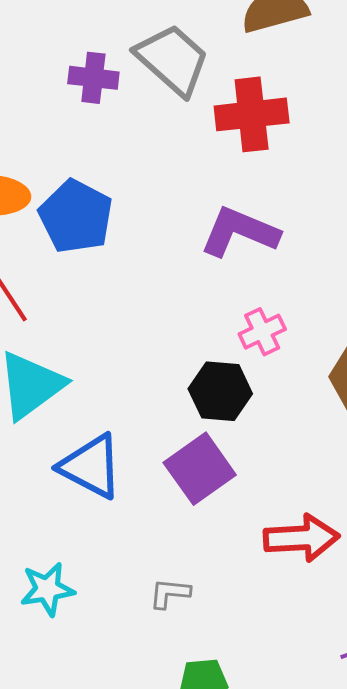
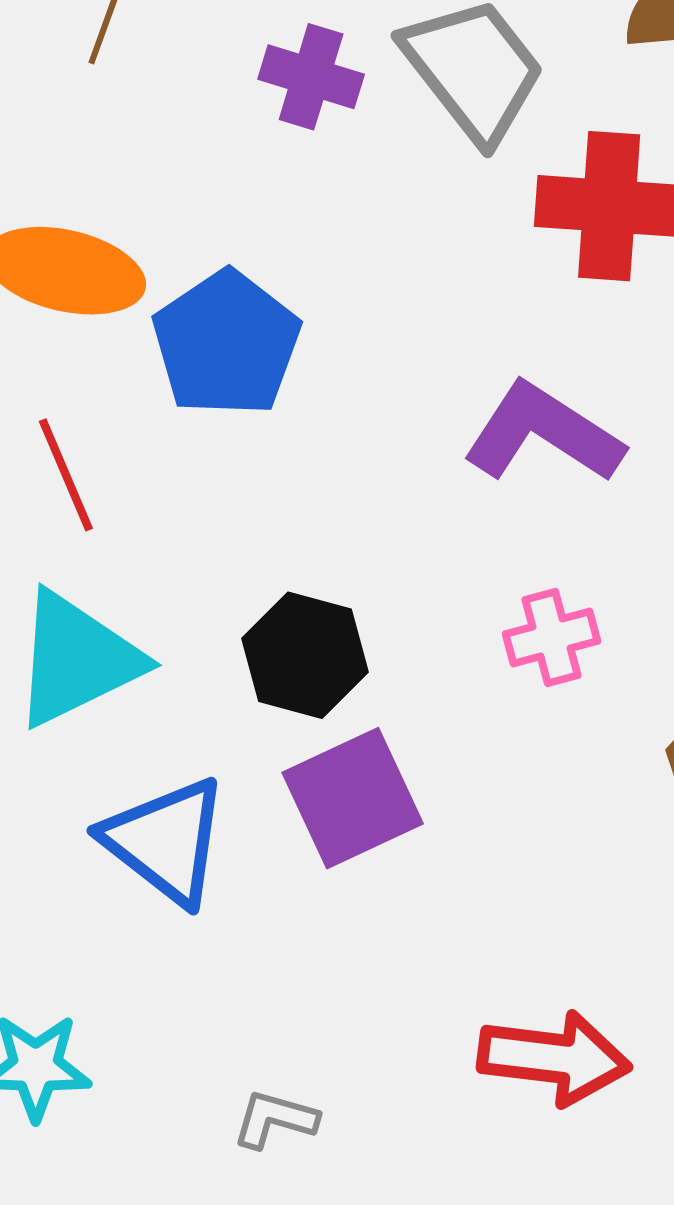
black hexagon: (220, 391) -> (305, 655), moved
purple square: (200, 469) -> (353, 798), moved

